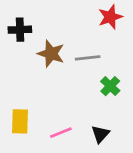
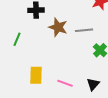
pink line: (61, 133) -> (65, 83), turned 42

